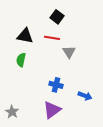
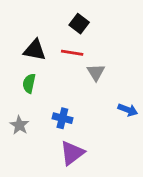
blue cross: (56, 85) -> (62, 118), moved
blue arrow: (85, 96) -> (128, 110), moved
gray star: (12, 112) -> (19, 125), moved

